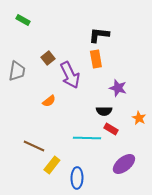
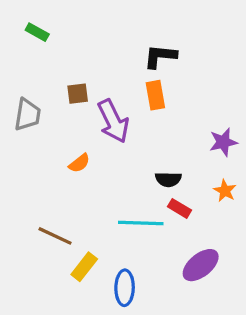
brown square: (48, 58) -> (78, 94), turned 32
purple star: (118, 88) -> (223, 142), moved, turned -30

